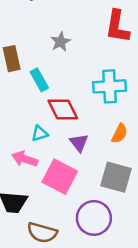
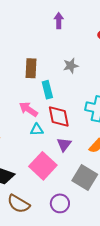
pink arrow: (25, 159) -> (28, 109), moved
purple circle: (94, 218) -> (60, 203), size x0.7

